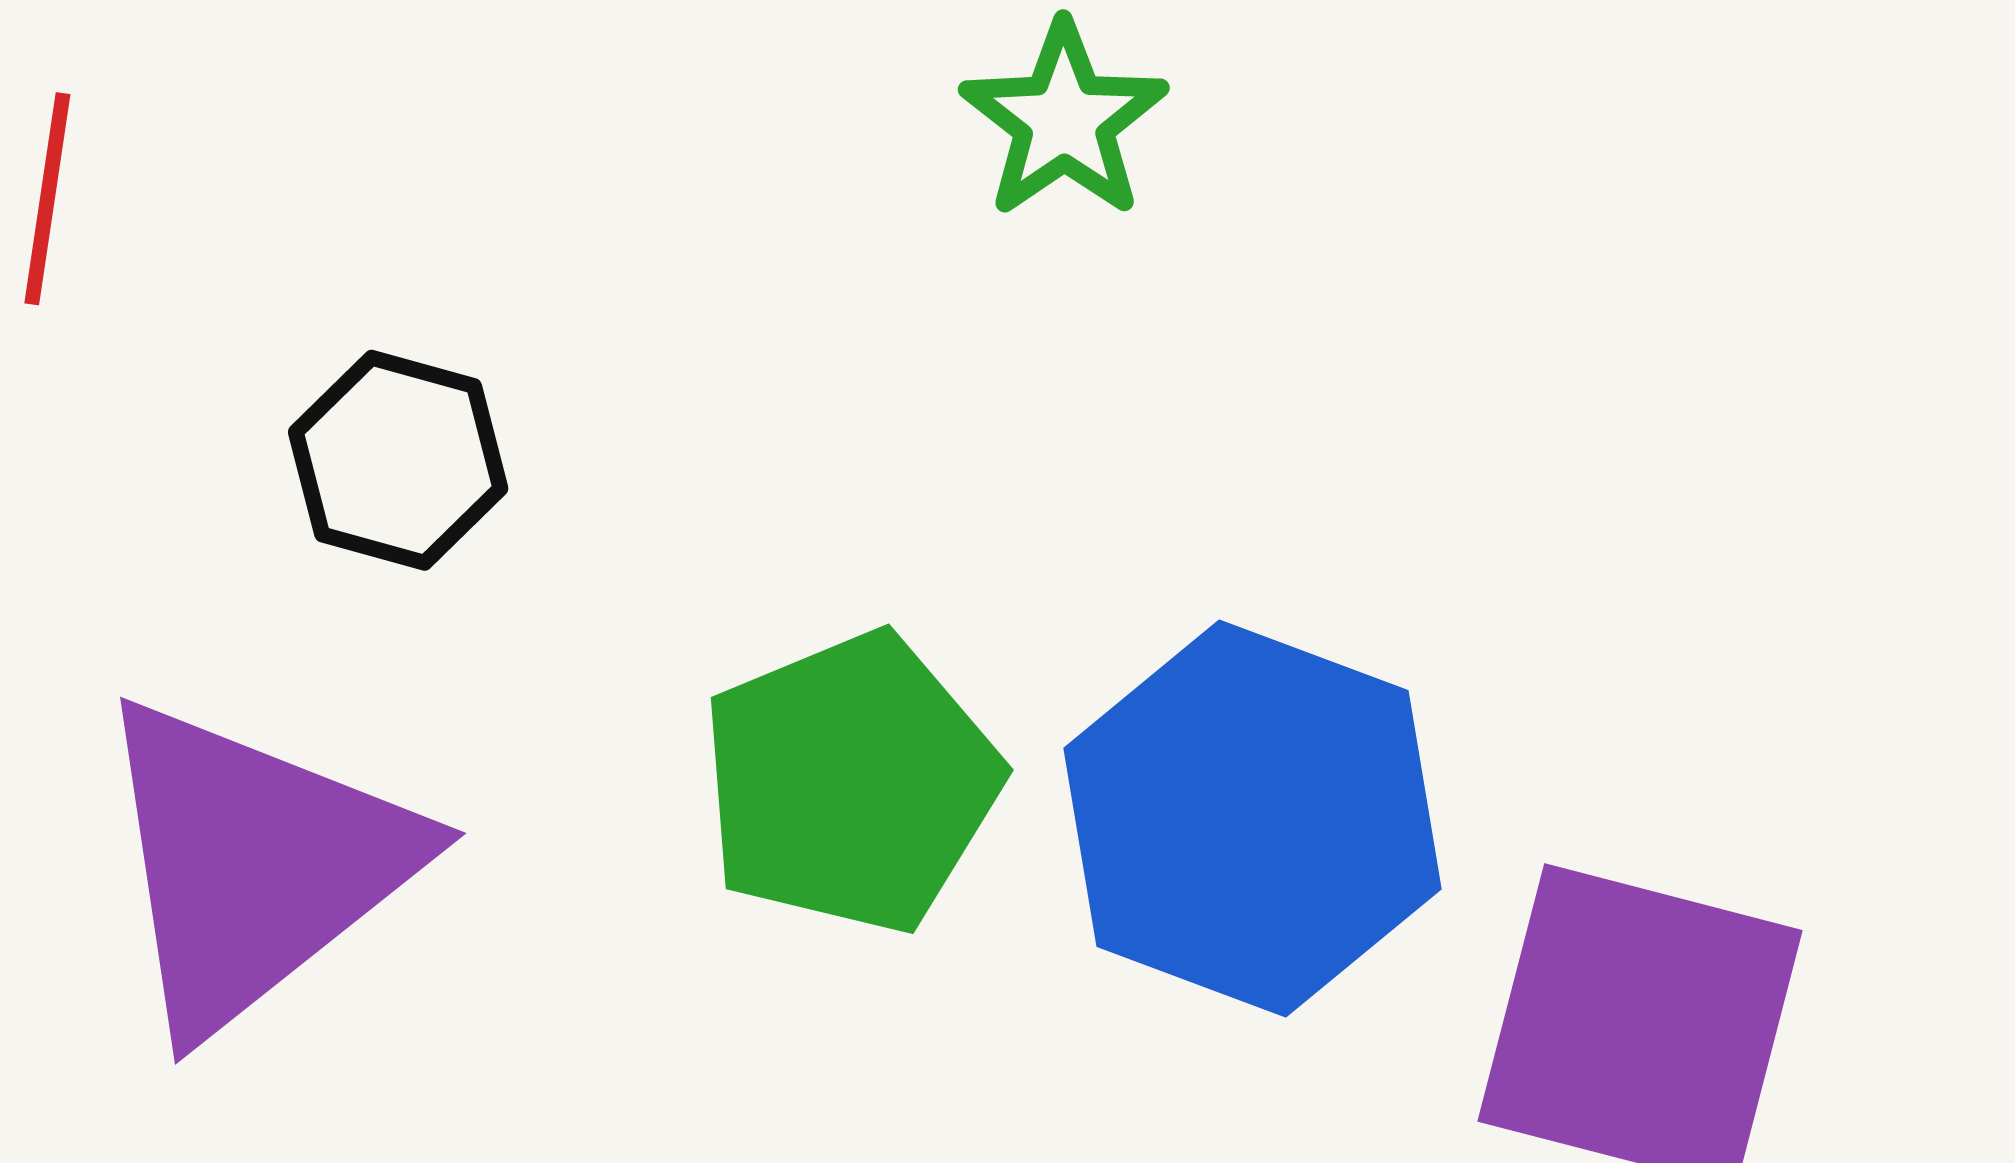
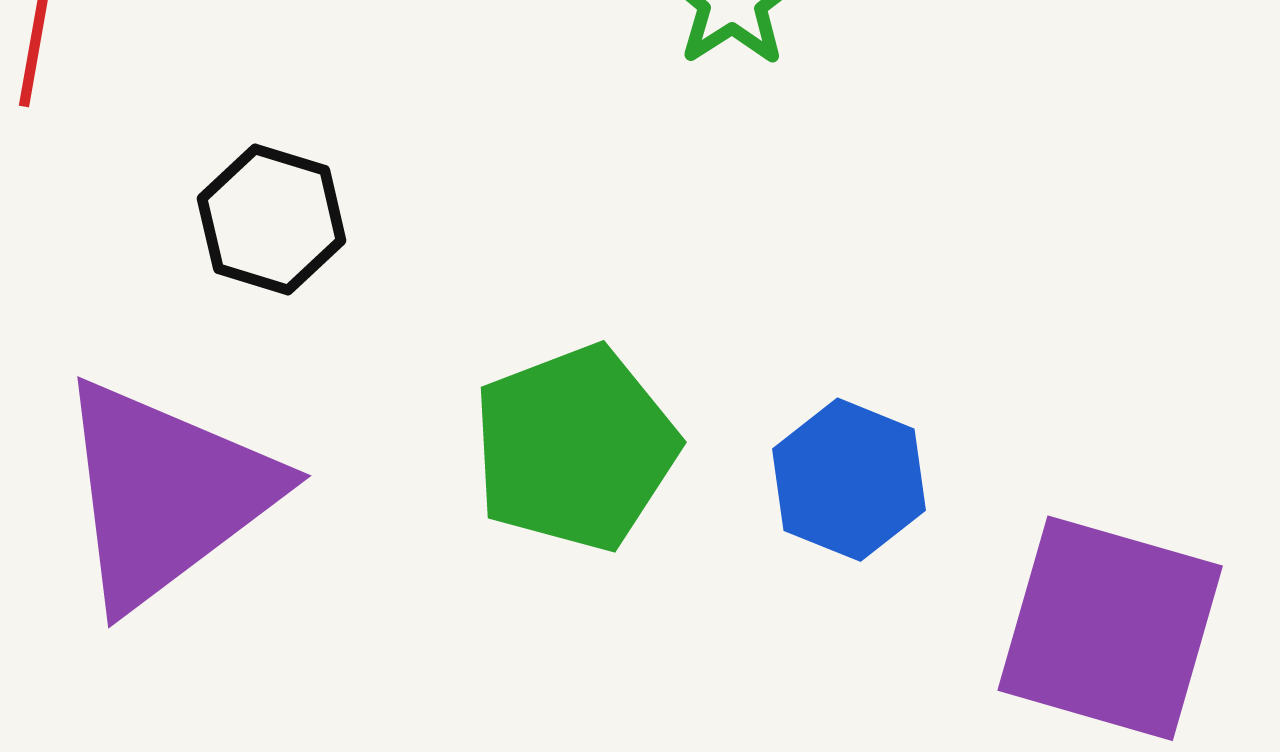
blue hexagon: (1252, 819) -> (849, 480), size x0.6

